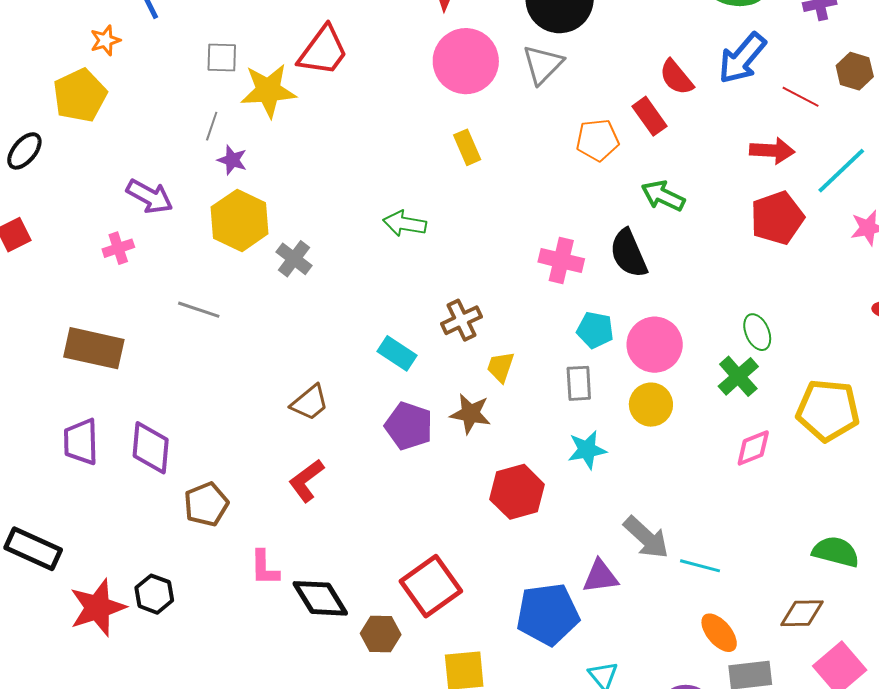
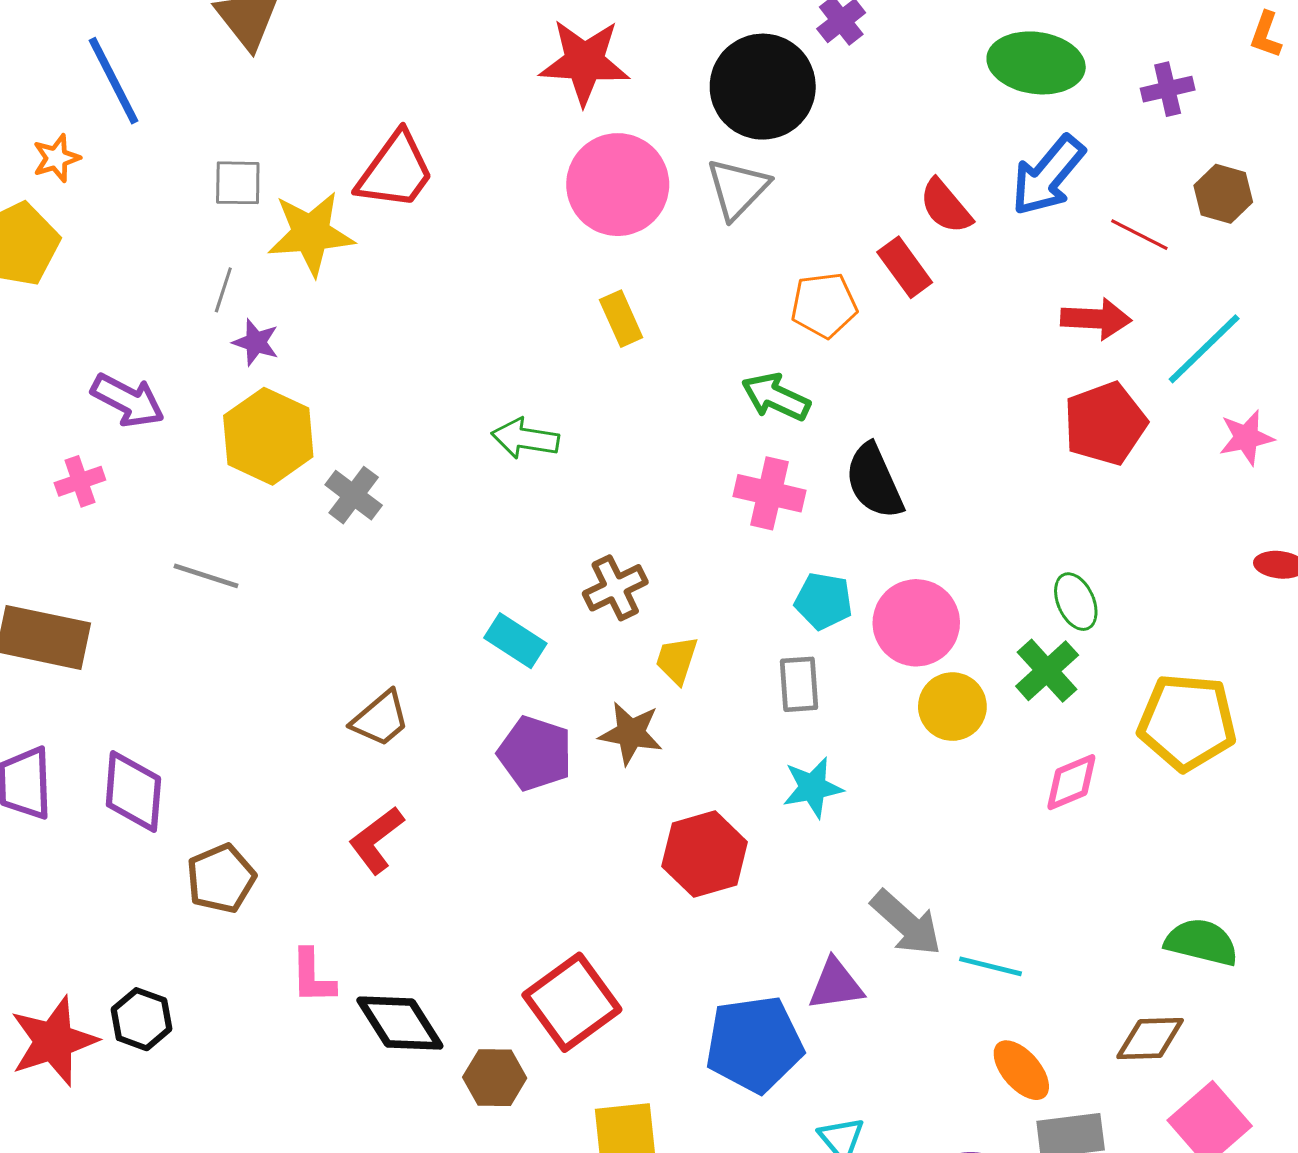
green arrow: (663, 196) -> (776, 397), moved
yellow circle: (651, 405) -> (952, 707), moved

